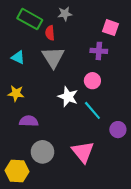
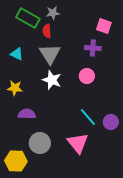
gray star: (65, 14) -> (53, 13), moved
white star: (68, 97) -> (52, 80), moved
cyan line: (92, 110) -> (88, 117), moved

